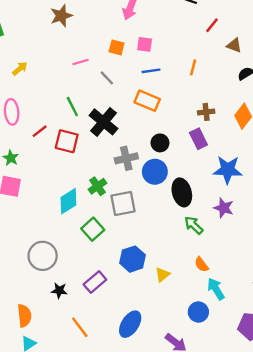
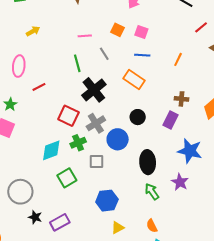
green line: (72, 106) -> (77, 63), moved
purple rectangle: (198, 139) -> (170, 120), turned 42
red square: (67, 141) -> (68, 116), moved
gray cross: (126, 158) -> (96, 123), moved, turned -30
blue circle: (155, 172) -> (118, 139), moved
gray square: (123, 204) -> (96, 161), size x0.7
blue hexagon: (133, 259) -> (107, 201), moved
black star: (59, 291) -> (35, 217), moved

